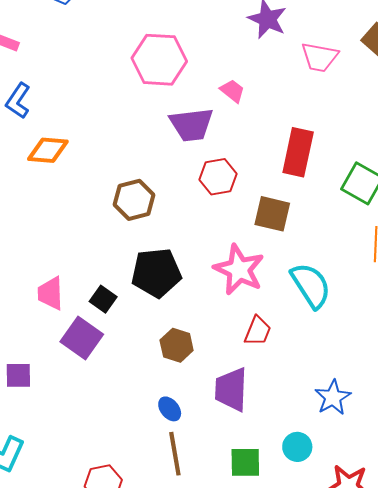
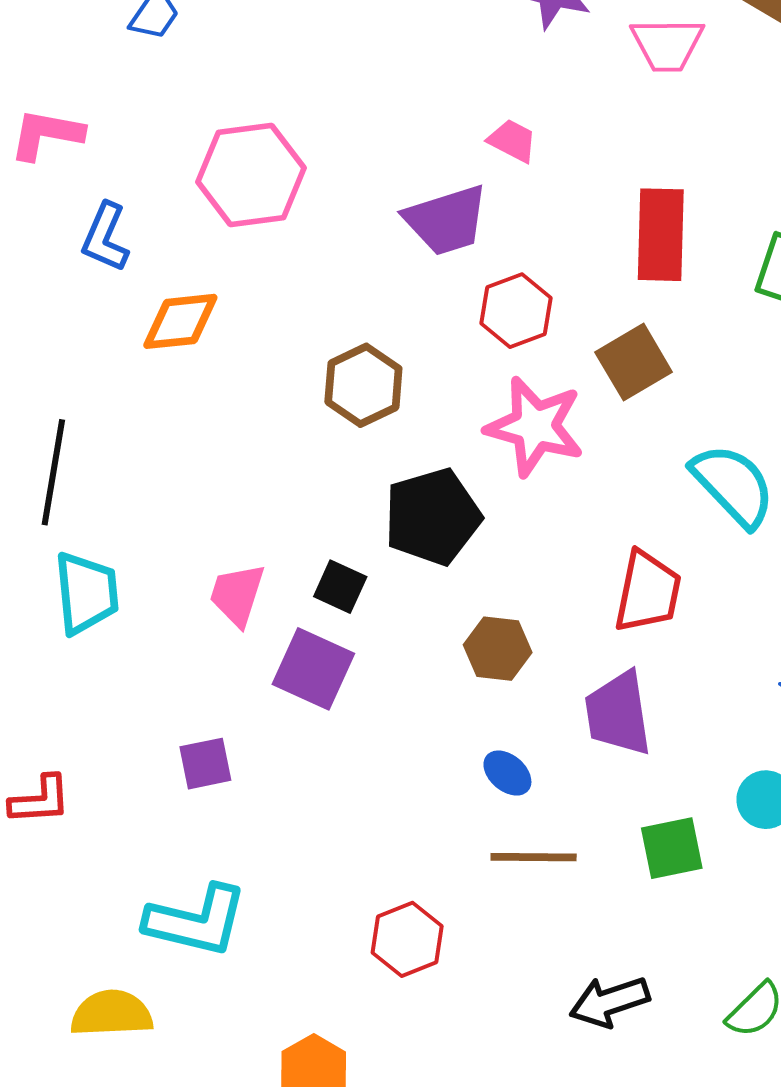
pink hexagon: (159, 60) -> (251, 175), moved
brown square: (272, 214) -> (634, 362), turned -33
pink star: (239, 270) -> (535, 427), moved
pink trapezoid: (50, 293) -> (237, 595), turned 30
red trapezoid: (258, 331) -> (648, 592), size x1.4
brown line: (175, 454) -> (534, 857), turned -69

